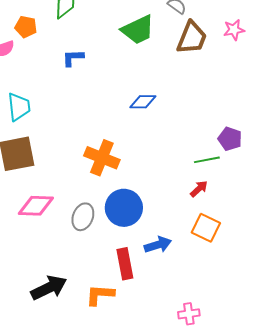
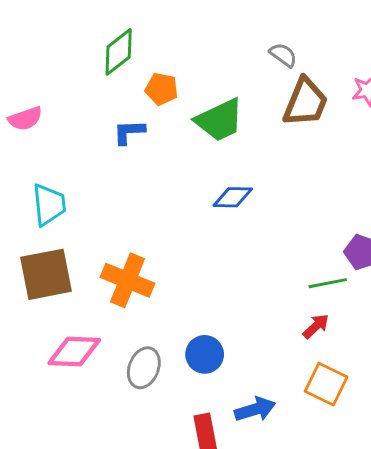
orange pentagon: (26, 27) -> (162, 89), moved
green trapezoid: (138, 30) -> (219, 120), moved
orange cross: (102, 158) -> (128, 280), moved
blue circle: (124, 208) -> (205, 354), size x0.7

